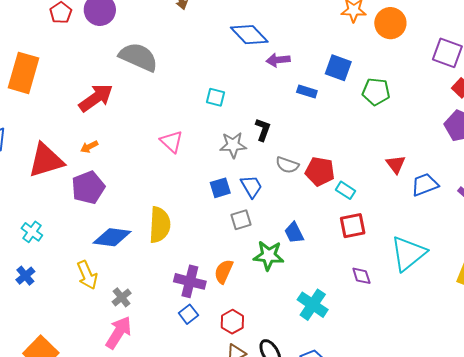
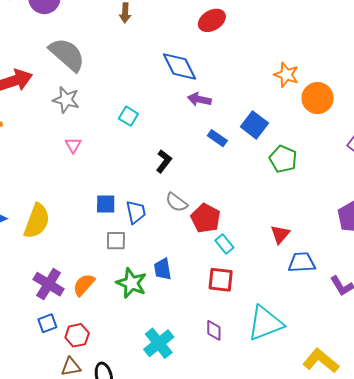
pink triangle: (172, 142) -> (73, 145), size x0.7
gray star: (233, 145) -> (66, 100), moved
blue square: (188, 314) -> (47, 323), moved

